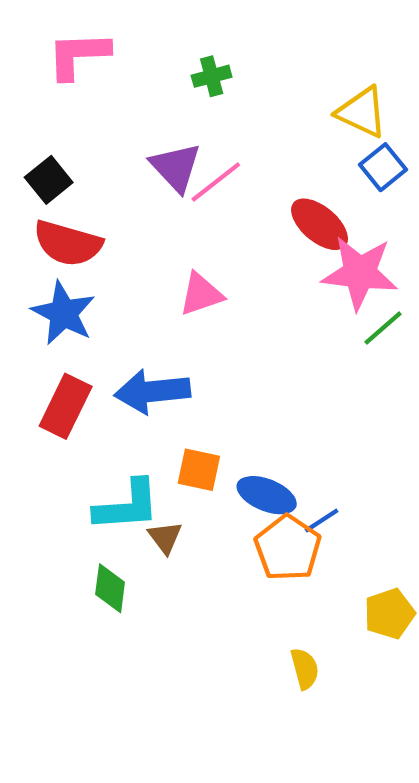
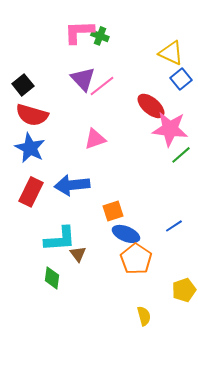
pink L-shape: (78, 55) -> (79, 32), moved
green cross: (212, 76) -> (100, 36), turned 36
orange square: (199, 470) -> (113, 211), moved, turned -30
blue line: (322, 521) -> (174, 226), moved

